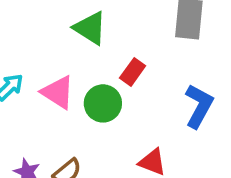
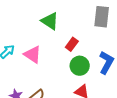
green circle: (103, 103) -> (80, 66), moved

